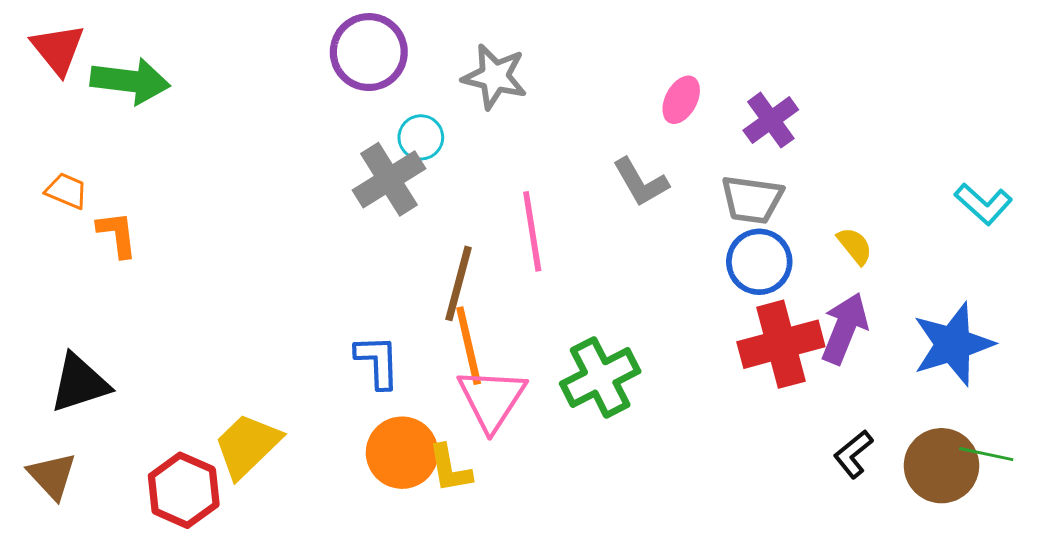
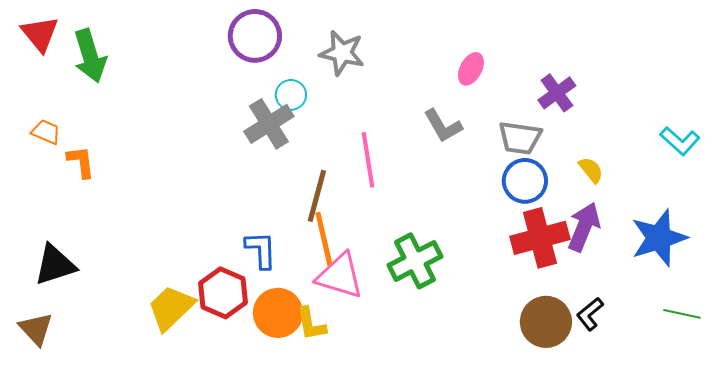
green arrow: (130, 81) -> (90, 56), turned 66
purple cross: (771, 120) -> (557, 93), moved
pink triangle: (492, 399) -> (340, 276), turned -46
brown circle: (941, 466) -> (546, 322), moved
red hexagon: (184, 490) -> (223, 293), moved

